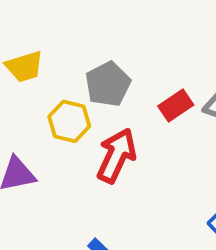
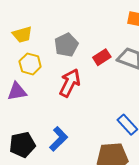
yellow hexagon: (69, 121) -> (30, 64), moved

